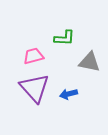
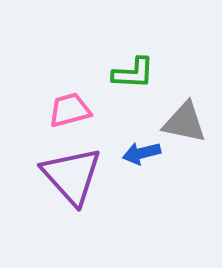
blue arrow: (68, 94) -> (142, 153), moved

